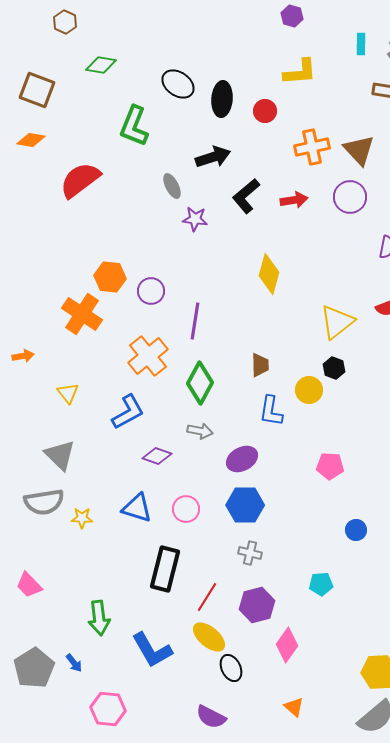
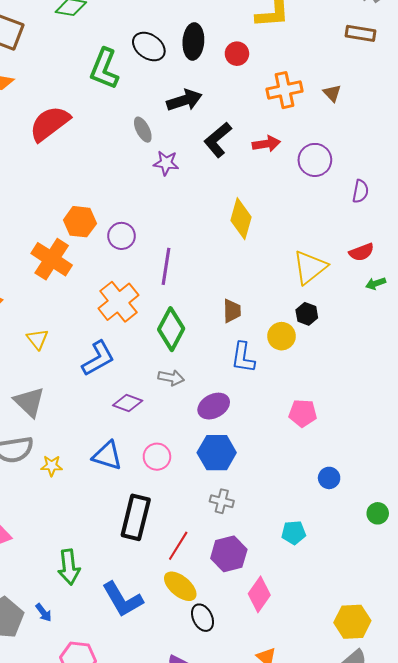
black ellipse: (178, 84) -> (149, 47), moved
brown triangle: (359, 150) -> (332, 93), size x0.6
purple circle: (350, 197) -> (315, 160), moved

